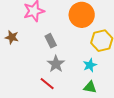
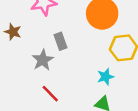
gray star: (56, 64) -> (43, 60), moved

